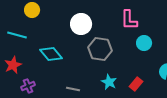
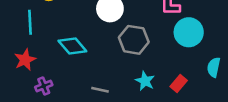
cyan line: (17, 35) -> (30, 22), turned 72
cyan circle: (144, 43) -> (189, 32), size x1.5

